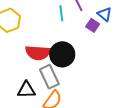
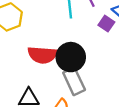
gray rectangle: (49, 77) -> (74, 81), moved

